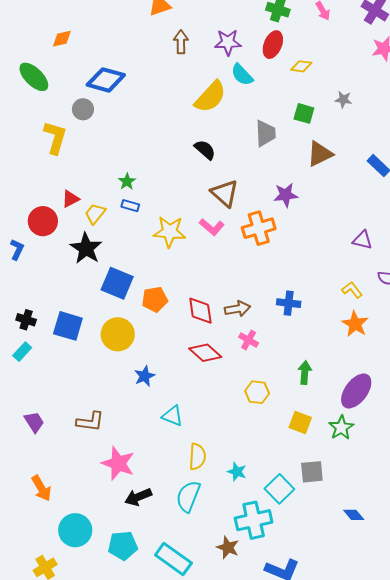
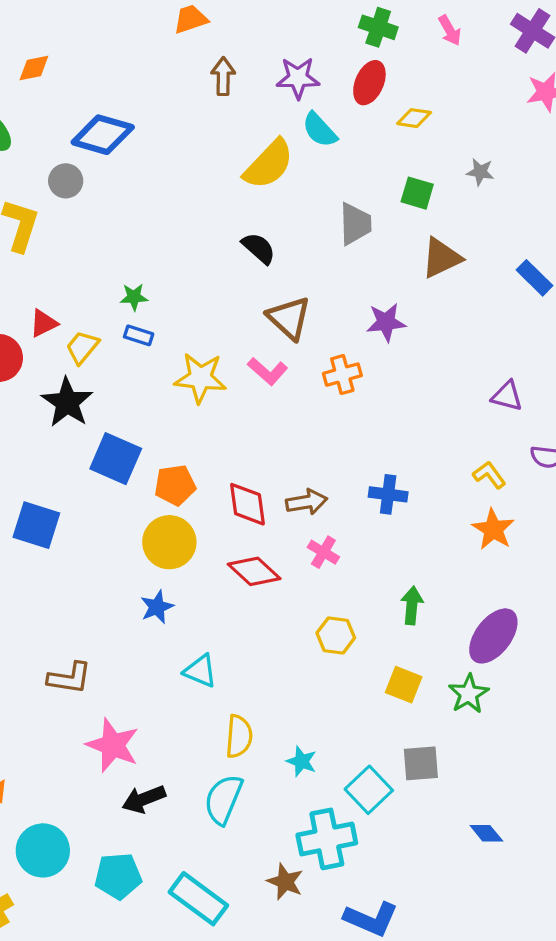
green star: (127, 182) -> (134, 297), turned 30
orange cross: (259, 228) -> (342, 375), size x0.7
yellow circle: (118, 334) -> (169, 542), moved

